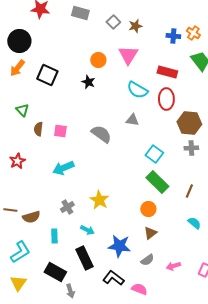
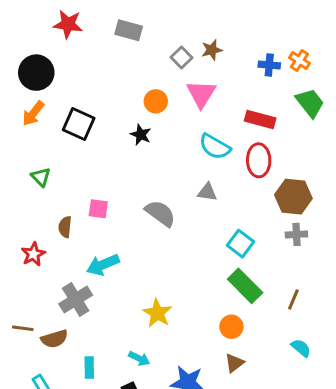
gray square: (113, 22) -> (182, 57), moved
brown semicircle: (38, 129) -> (65, 227), moved
gray cross: (67, 207) -> (76, 299), moved, size x1.5

